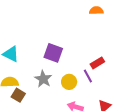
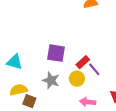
red rectangle: (97, 63) -> (83, 62), moved

